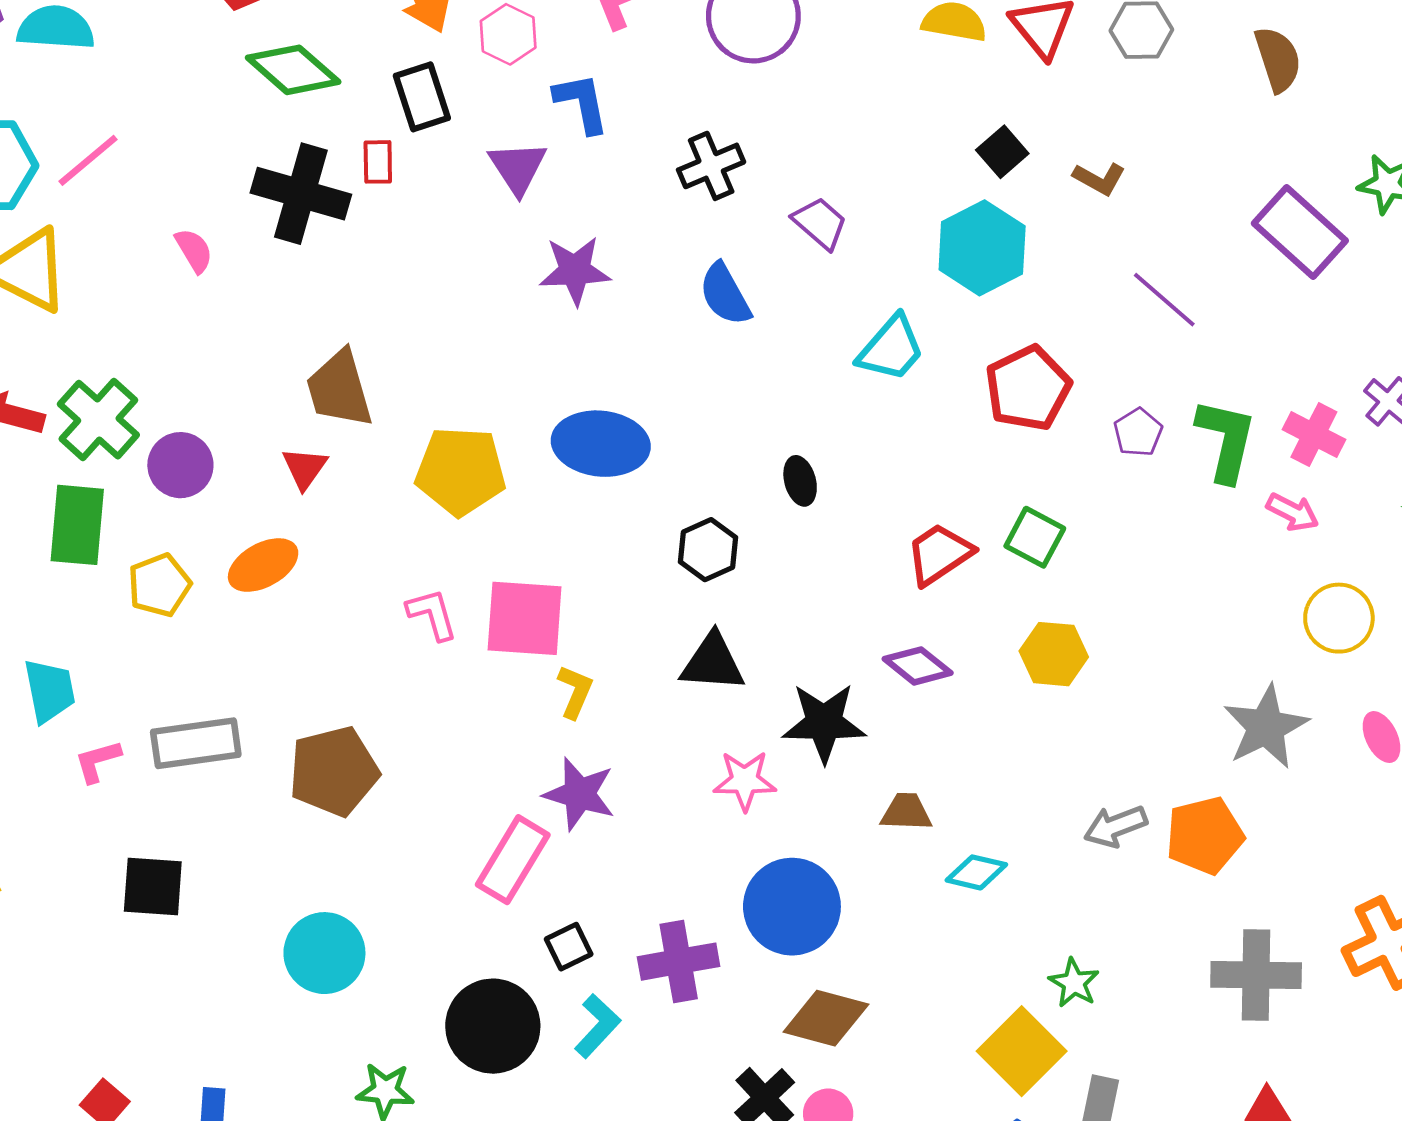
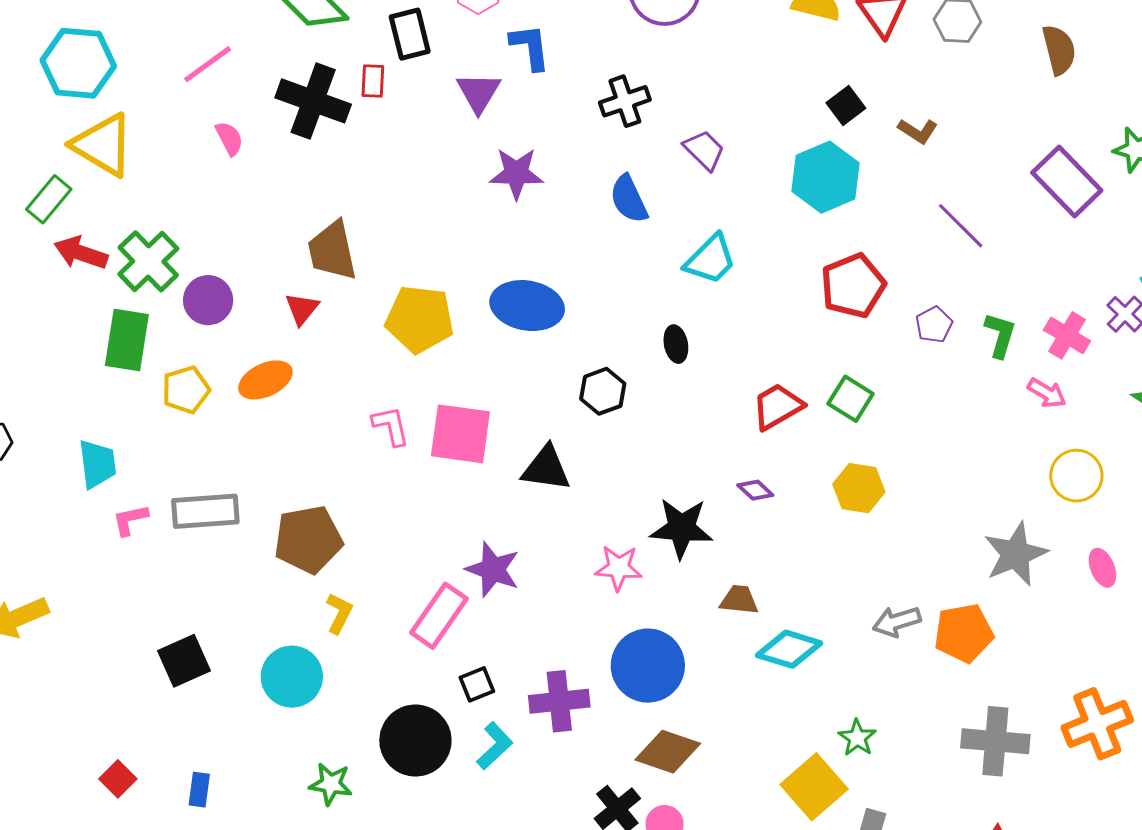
pink line: (88, 160) -> (208, 64), moved
cyan trapezoid: (891, 349) -> (710, 259), moved
green L-shape: (1226, 440) -> (1000, 335), size x0.7
black triangle: (713, 663) -> (546, 468), moved
purple diamond: (918, 666) -> (755, 490), size x0.7
yellow L-shape: (575, 692) -> (339, 613), moved
cyan diamond: (976, 872) -> (789, 649), size x1.4
black square: (153, 886) -> (184, 661), moved, turned -32

